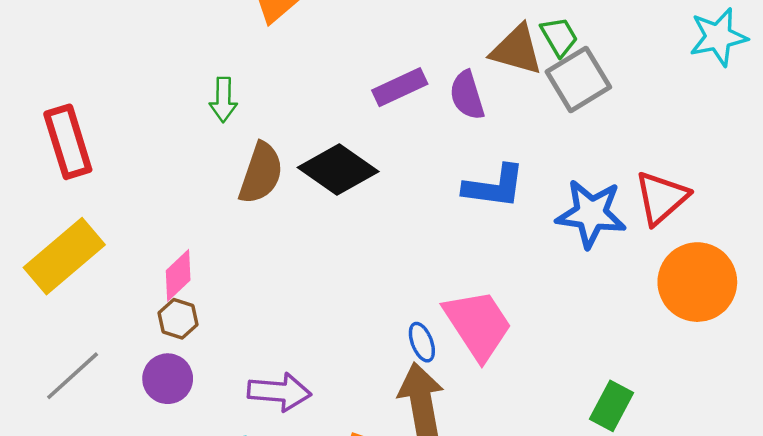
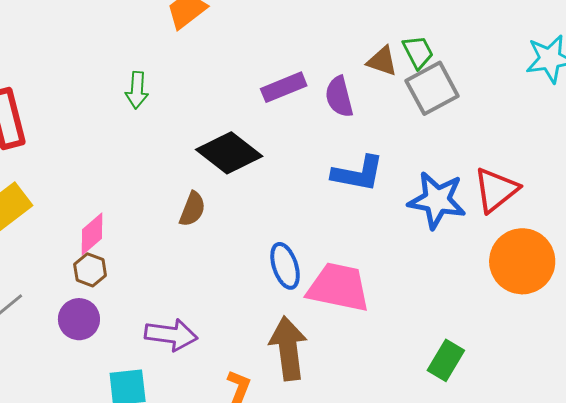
brown triangle: (517, 50) -> (382, 61), size x0.7
brown semicircle: (261, 173) -> (192, 209), moved, size x0.7
pink trapezoid: (478, 325) -> (338, 287), turned -48
blue ellipse: (422, 342) -> (285, 266), moved, size x1.4

